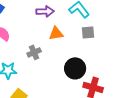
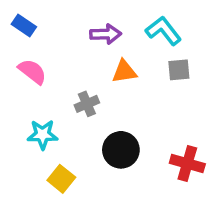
black circle: (75, 68) -> (121, 150), moved

